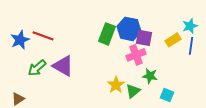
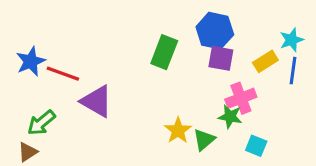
blue hexagon: (129, 29) -> (215, 31), moved
red line: (43, 36) -> (63, 74), moved
pink cross: (136, 55) -> (241, 98), moved
green arrow: (37, 68) -> (41, 123), moved

